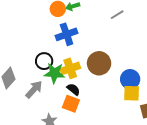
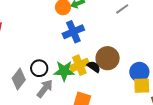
black circle: (44, 61) -> (39, 68), moved
black semicircle: (73, 89) -> (94, 67), moved

